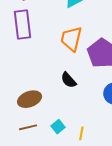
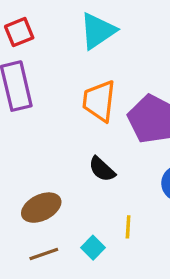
yellow line: (81, 133) -> (128, 227), moved

